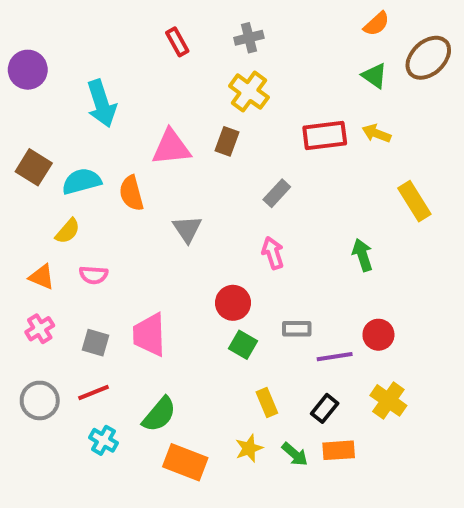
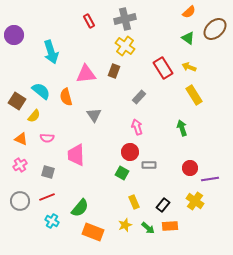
gray cross: (249, 38) -> (125, 19), size x1.5
red rectangle: (325, 135) -> (163, 68), turned 65
brown square: (34, 167) -> (17, 101), moved
cyan semicircle: (82, 181) -> (41, 91), turned 54
yellow rectangle: (414, 201) -> (194, 95), moved
red circle: (233, 303) -> (130, 152), moved
pink trapezoid: (149, 335) -> (76, 155), moved
purple line: (335, 357) -> (210, 179), moved

